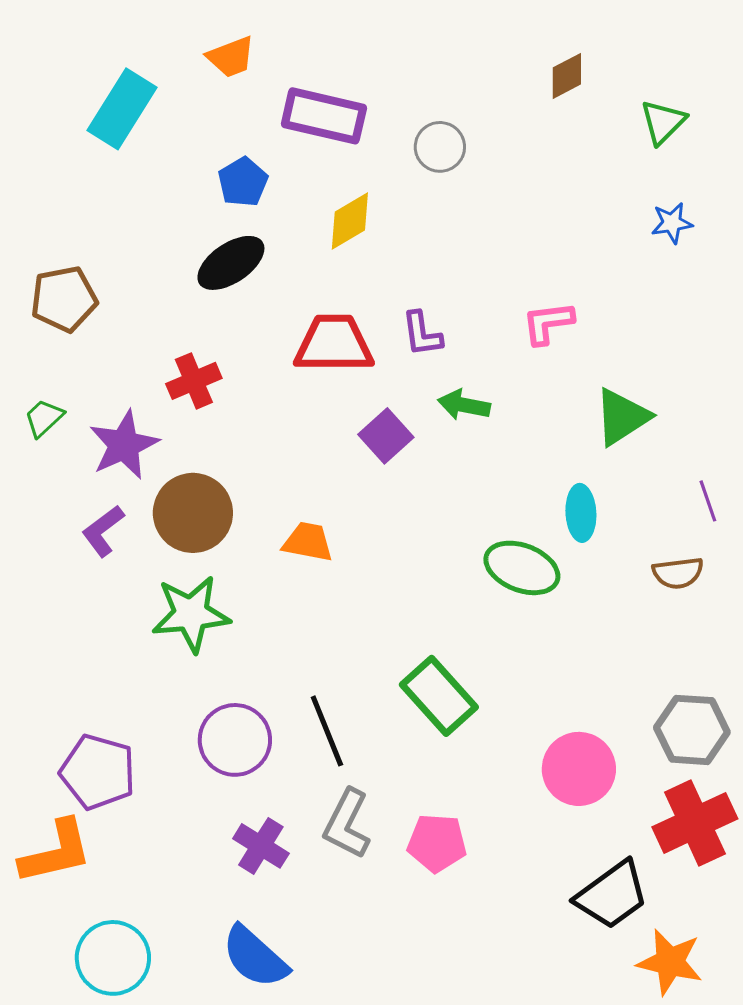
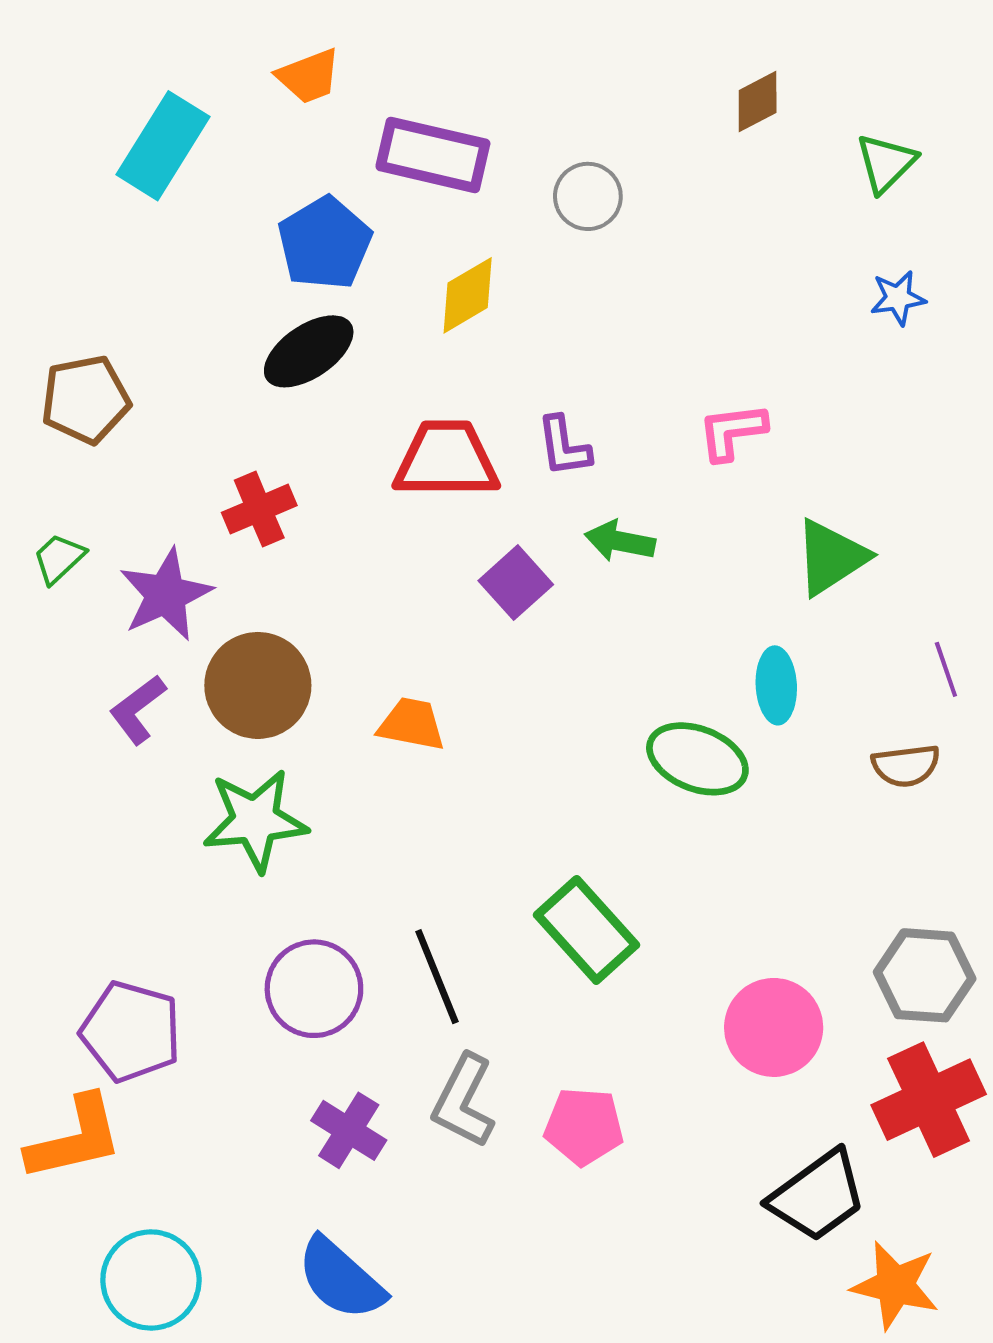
blue pentagon: (243, 182) -> (325, 243), size x1.4

